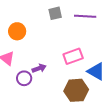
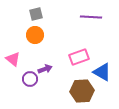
gray square: (55, 13) -> (36, 14), moved
orange circle: (17, 31) -> (35, 35), moved

